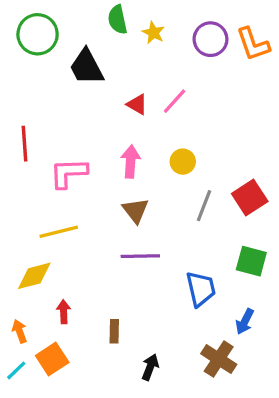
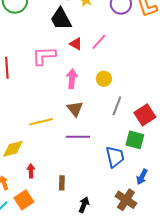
black trapezoid: (86, 67) -> (61, 19), moved
pink L-shape: (69, 173) -> (44, 56), moved
red square: (250, 197) -> (145, 115), moved
yellow line: (59, 232) -> (41, 122), moved
green square: (251, 261) -> (135, 140), moved

